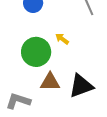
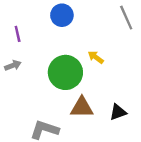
black triangle: (81, 86) -> (118, 112), size x0.6

